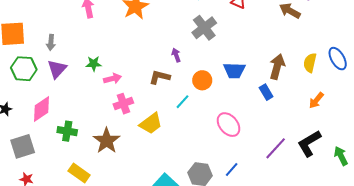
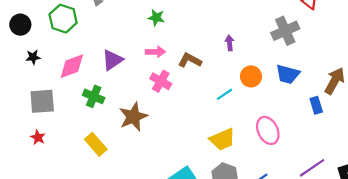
gray cross: (204, 28) -> (285, 31), moved
green star: (94, 64) -> (156, 18), moved
purple triangle: (57, 69) -> (112, 60), moved
brown L-shape: (160, 77) -> (190, 60), moved
pink cross: (123, 104) -> (161, 81), turned 36
yellow trapezoid: (151, 123) -> (222, 139), moved

